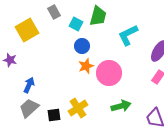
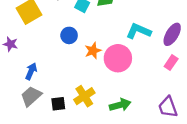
cyan L-shape: (128, 35) -> (139, 31), moved, turned 50
blue circle: (82, 46) -> (69, 35), moved
green arrow: (121, 106) -> (120, 105), moved

